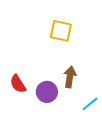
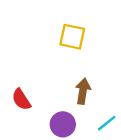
purple circle: (47, 92) -> (63, 124), moved

